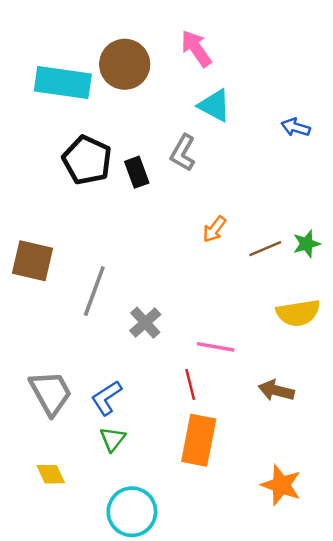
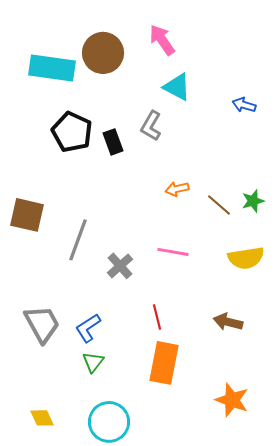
orange arrow: (214, 229) -> (177, 189), turned 40
brown line: (265, 249) -> (219, 205), turned 64
pink line: (216, 347) -> (173, 252), moved
yellow diamond: (51, 474) -> (42, 418), moved

